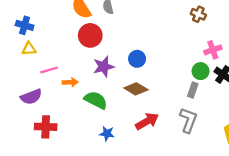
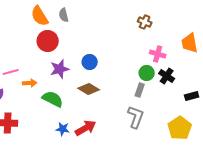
pink cross: (213, 50) -> (158, 54), turned 35
red arrow: (147, 121) -> (86, 128), moved

